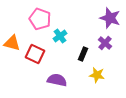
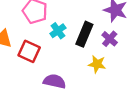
black rectangle: (83, 54) -> (84, 34), moved, size x1.5
yellow star: (97, 75) -> (97, 64), moved

